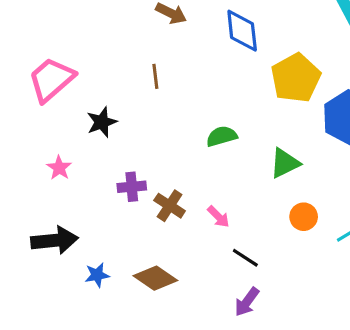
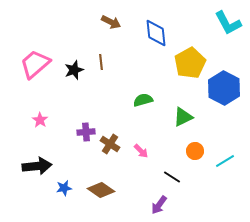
black star: (102, 122) -> (74, 70), moved
black line: (245, 258) -> (172, 177), moved

